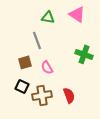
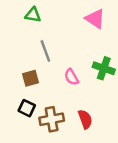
green triangle: (48, 17) -> (33, 15), moved
pink semicircle: (47, 67) -> (71, 77), moved

